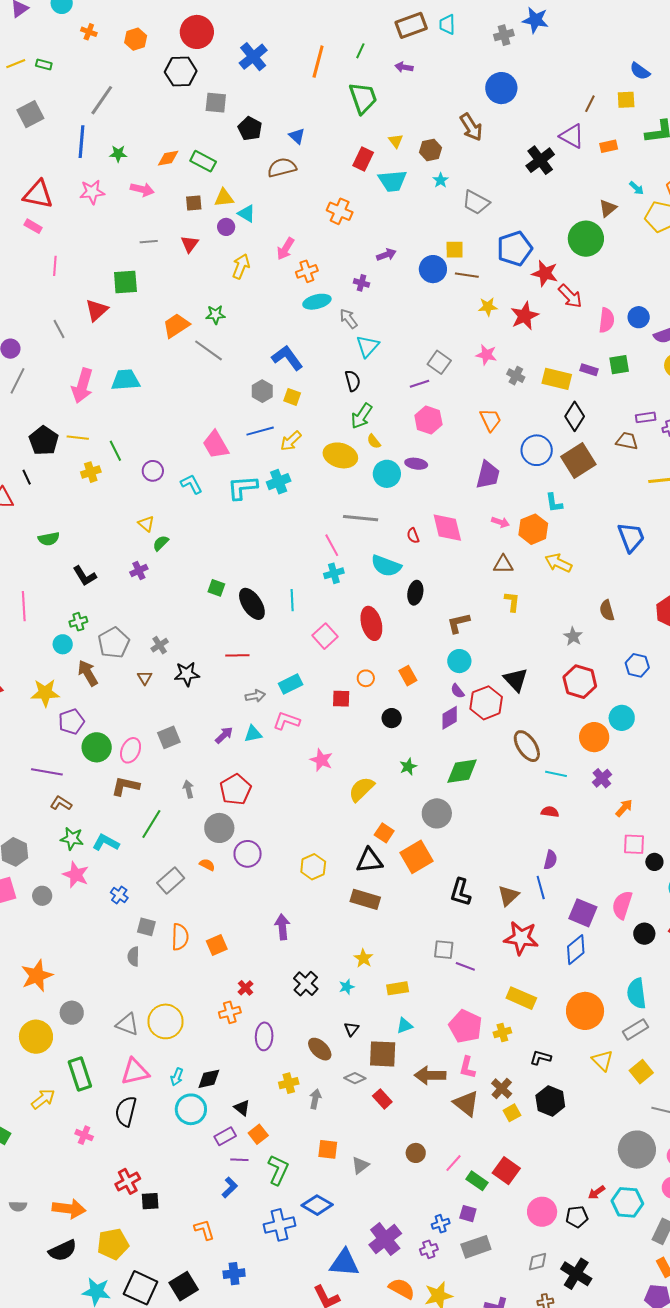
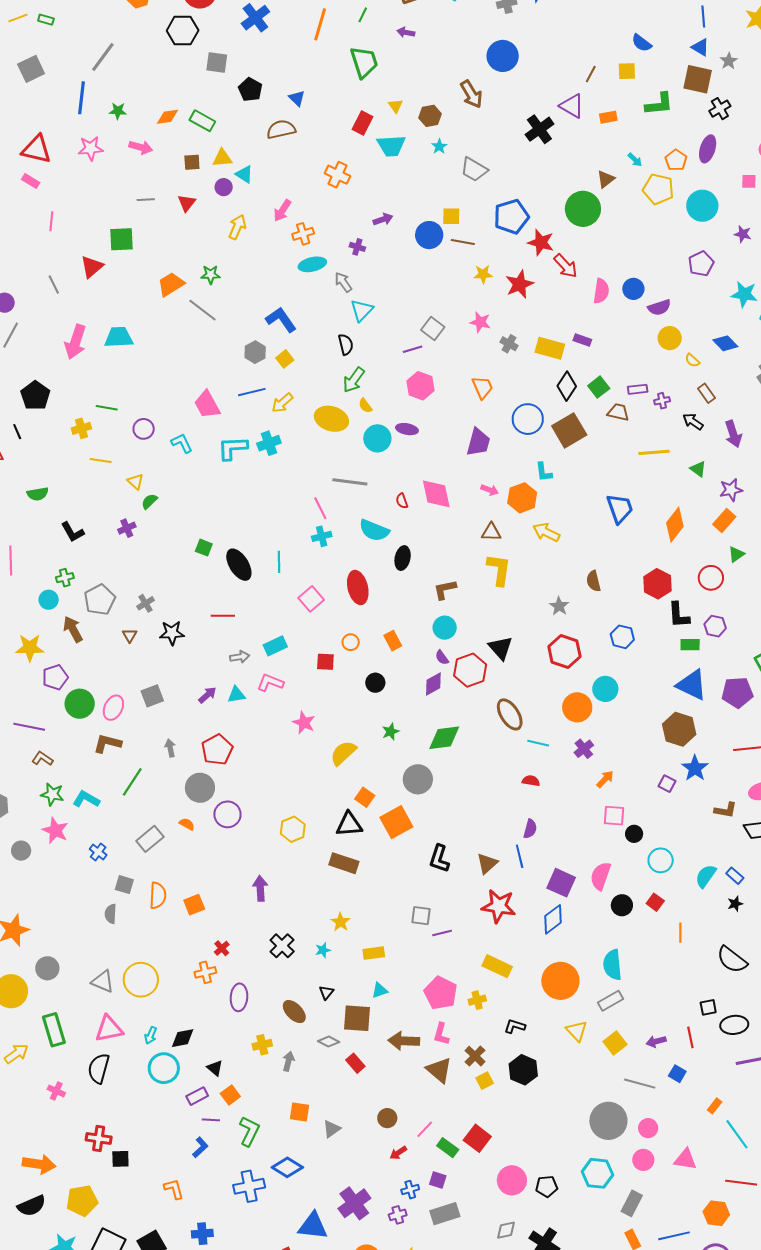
green square: (619, 365) -> (599, 387), moved, turned -30
yellow square: (292, 397) -> (285, 359), turned 30
yellow line: (78, 438) -> (101, 460), moved
green line: (115, 451) -> (107, 408), turned -55
yellow L-shape: (512, 602) -> (499, 570), size x1.6
purple line: (465, 966) -> (442, 933), turned -36
red cross: (128, 1181) -> (99, 1139), turned 35
red arrow: (597, 1192) -> (398, 1153), moved

